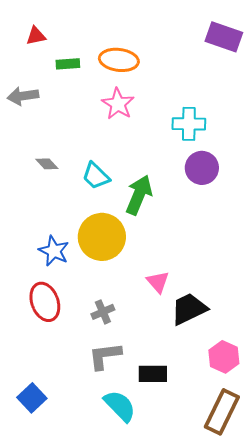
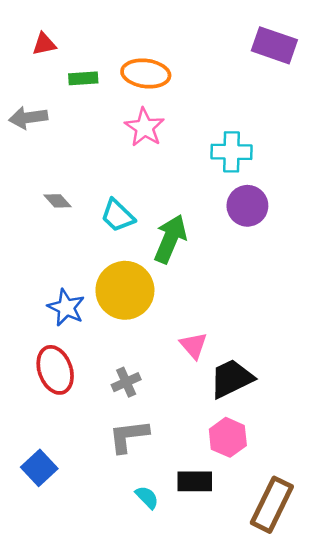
pink hexagon: (224, 357) -> (228, 437), moved
black rectangle: (153, 374) -> (195, 481), moved
blue square: (32, 398) -> (39, 468), moved
cyan semicircle: (120, 406) -> (147, 497), size x0.6

